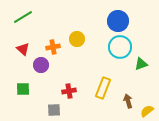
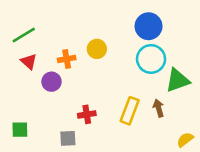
green line: (23, 17) -> (24, 35), moved
green triangle: (141, 64) -> (177, 80), size x1.5
green square: (23, 89) -> (20, 130), moved
brown arrow: (128, 101) -> (159, 108), moved

